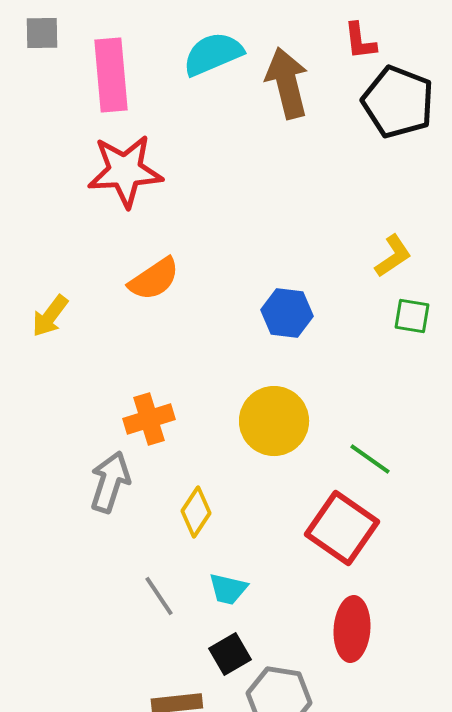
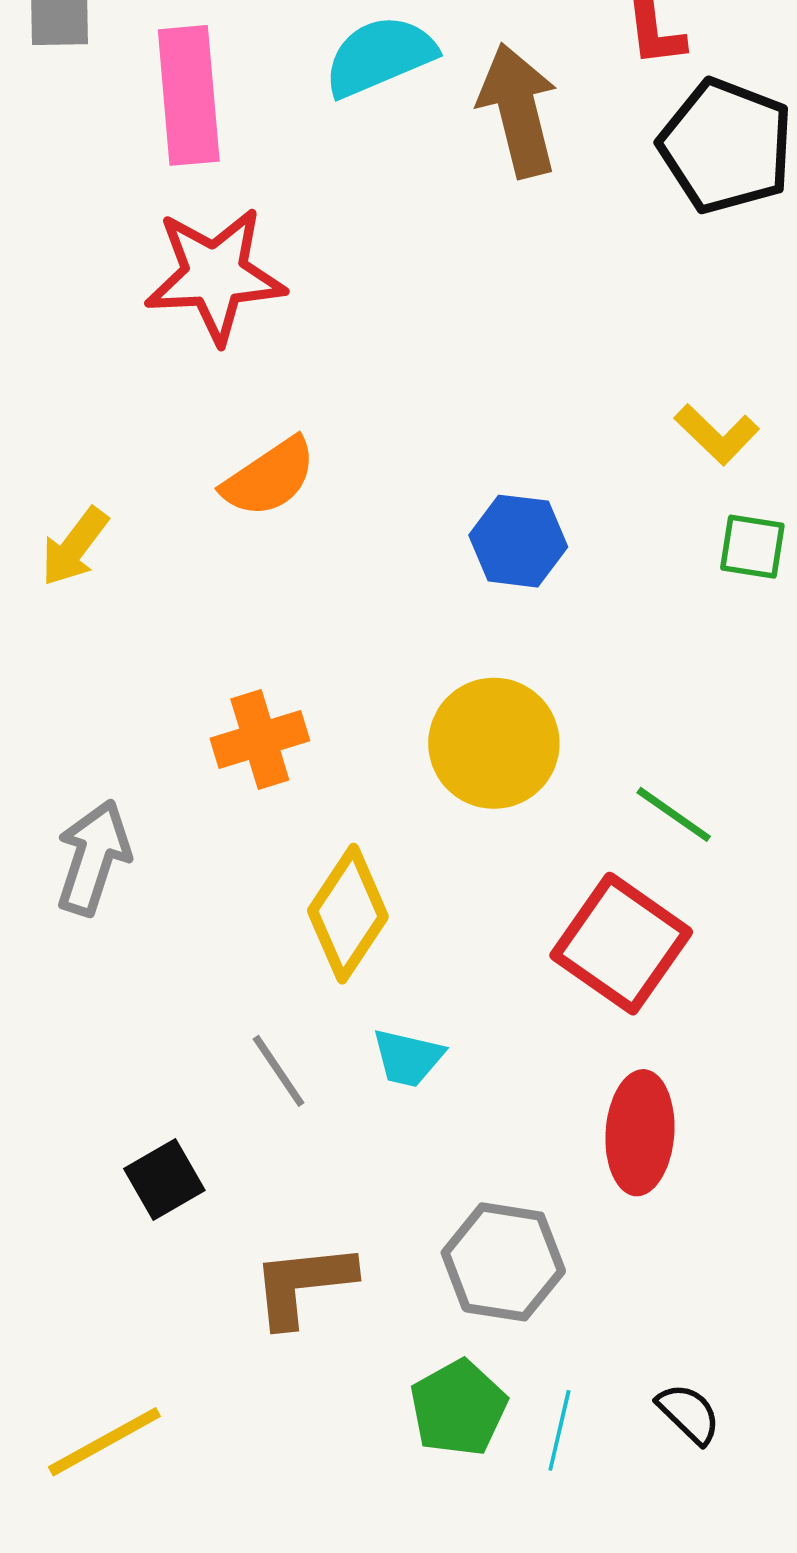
yellow L-shape: (393, 256) -> (717, 434), turned 78
gray arrow: (110, 482) -> (93, 857), moved
yellow diamond: (196, 512) -> (348, 914), size x1.4
black square: (230, 654) -> (164, 1180), moved

